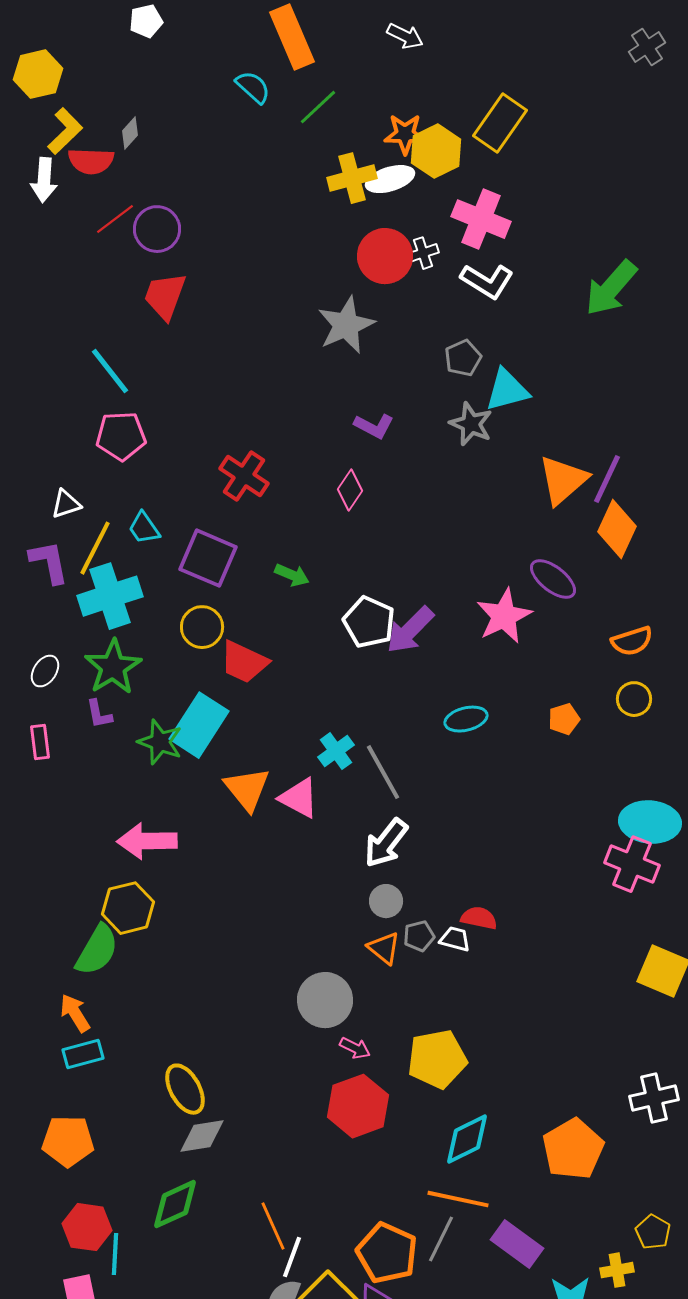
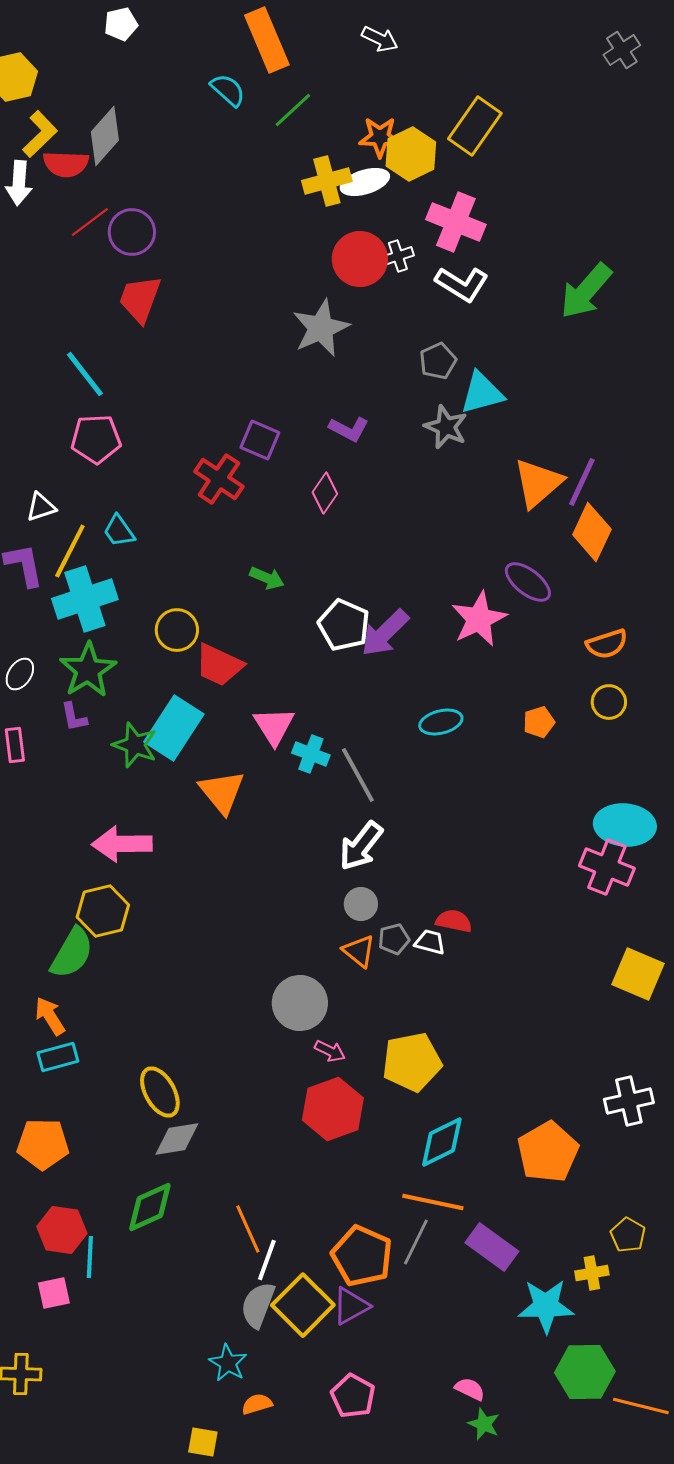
gray diamond: (130, 133) -> (105, 136), size x1.8
purple square: (208, 558) -> (260, 440), moved, size x0.7
cyan cross: (336, 751) -> (311, 754), turned -33
pink triangle: (299, 798) -> (274, 726), moved, turned 30

